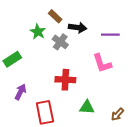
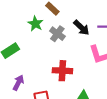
black arrow: (78, 28) -> (81, 28), moved, turned 36

